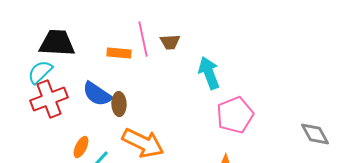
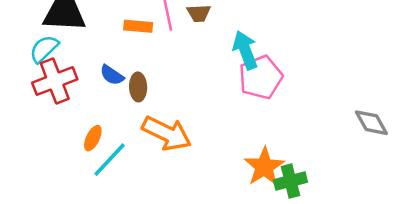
blue semicircle: (97, 94) -> (112, 75), size x0.7
pink pentagon: (235, 115) -> (261, 77), moved

